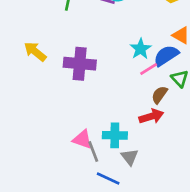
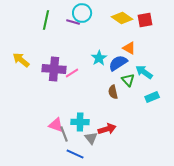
pink line: (149, 69) -> (72, 73), moved
brown semicircle: (159, 95) -> (113, 92), turned -48
red arrow: (151, 116) -> (107, 129), moved

